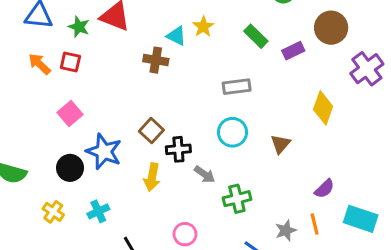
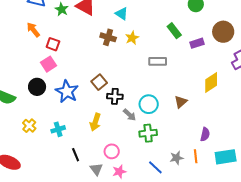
yellow star: (203, 27) -> (132, 38), moved
cyan triangle: (176, 36) -> (122, 14), moved
red square: (70, 62) -> (53, 44), moved
yellow diamond: (323, 108) -> (211, 82), turned 30
cyan circle: (232, 132) -> (149, 104), moved
black circle: (70, 168) -> (37, 87), moved
yellow arrow: (152, 177) -> (95, 122), moved
purple semicircle: (325, 189) -> (205, 134), turned -40
cyan rectangle: (361, 219) -> (226, 157), turned -35

